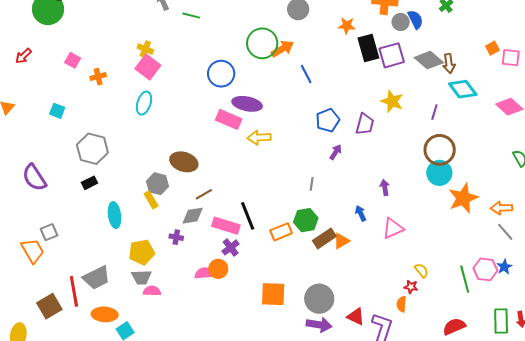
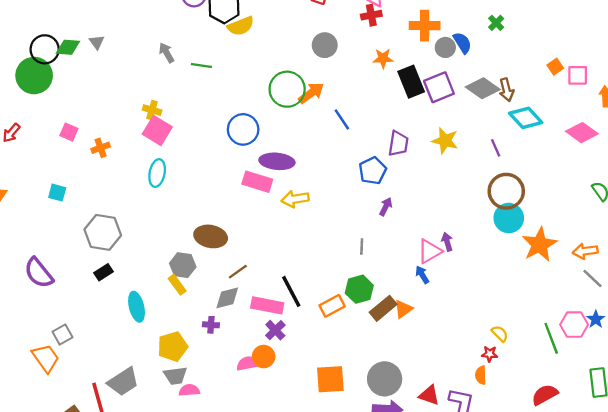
purple line: (434, 112) -> (496, 148), turned -35
purple trapezoid: (365, 124) -> (398, 144), moved
pink triangle: (393, 228) -> (430, 251), moved

